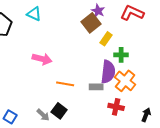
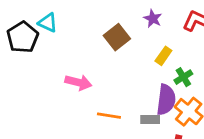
cyan triangle: (34, 14) -> (48, 23), moved
brown square: (91, 23) -> (117, 37), moved
green cross: (121, 55) -> (183, 77), turned -32

